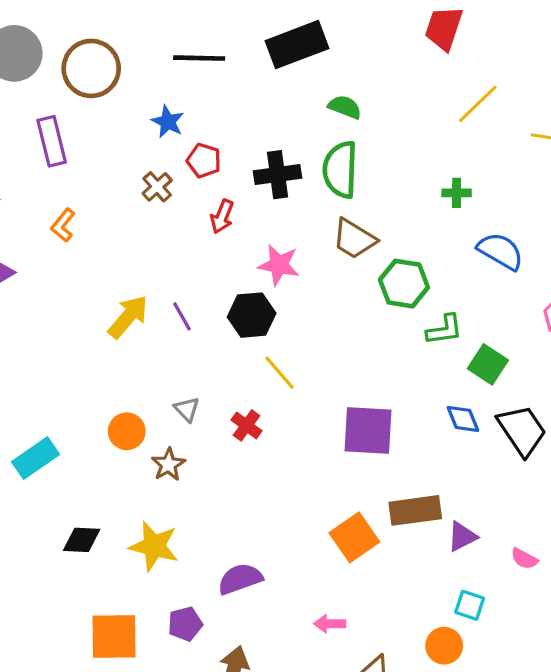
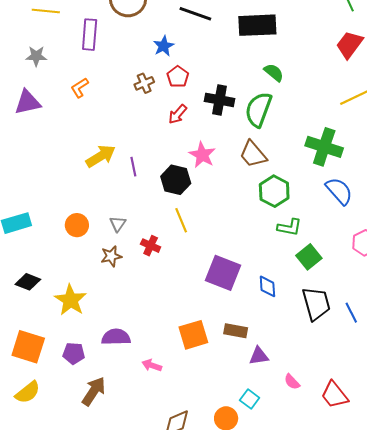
green cross: (457, 193) -> (324, 147), size x2.0
blue diamond: (463, 419) -> (267, 286), moved
red cross: (246, 425) -> (151, 246), turned -30
brown star: (168, 465) -> (111, 256), moved
brown rectangle: (415, 510) -> (236, 331), size x0.7
pink arrow: (330, 624) -> (152, 365), moved

